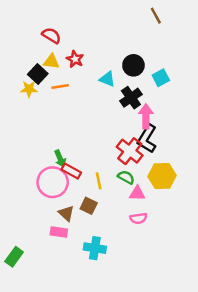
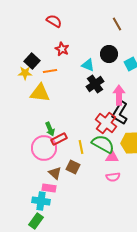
brown line: (156, 16) -> (117, 24), moved
red semicircle: (51, 35) -> (54, 21), moved
yellow triangle: (51, 62) -> (40, 93), moved, size x1.5
black cross: (131, 98) -> (95, 84), moved
red rectangle: (71, 171) -> (59, 139), turned -56
green semicircle: (126, 177) -> (103, 144), size x1.6
cyan cross: (95, 248) -> (41, 201), moved
green rectangle: (14, 257) -> (36, 221), moved

